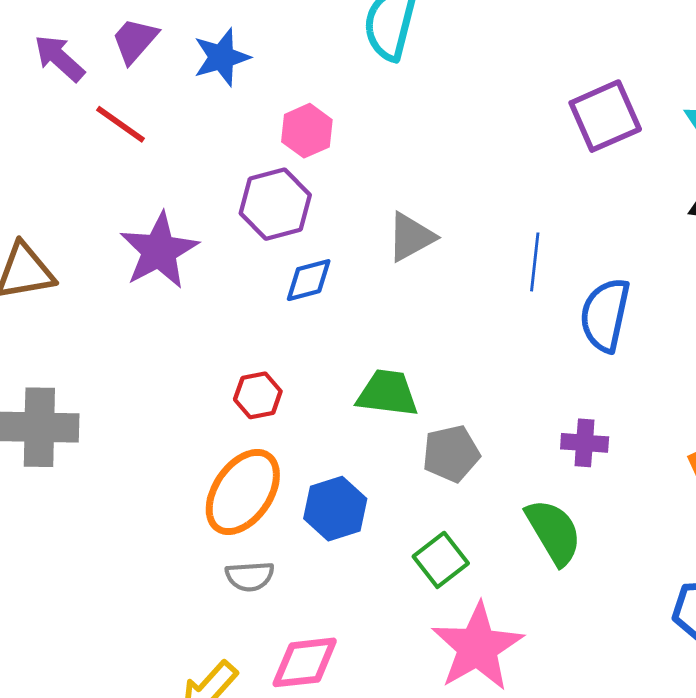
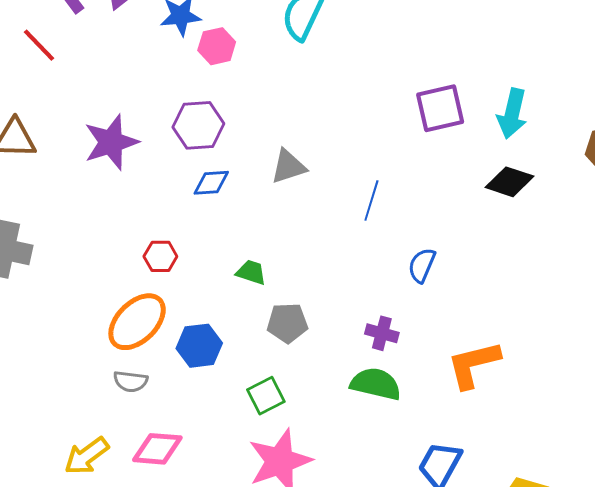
red line: (120, 124) -> (39, 45), moved
pink hexagon: (307, 131) -> (217, 46), moved
blue semicircle: (605, 315) -> (422, 265), moved, size x0.7
green trapezoid: (387, 393) -> (251, 272), size x0.7
green semicircle: (554, 532) -> (376, 384), moved, turned -57

